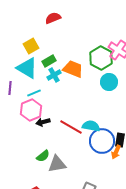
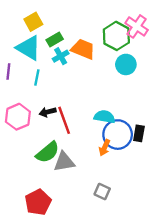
cyan line: (34, 93) -> (37, 78), turned -56
pink hexagon: (31, 110) -> (18, 117), moved
red line: (71, 127) -> (64, 120), moved, turned 40
orange arrow: (116, 152) -> (105, 148), moved
green semicircle: (43, 156) -> (48, 152), size x1.5

